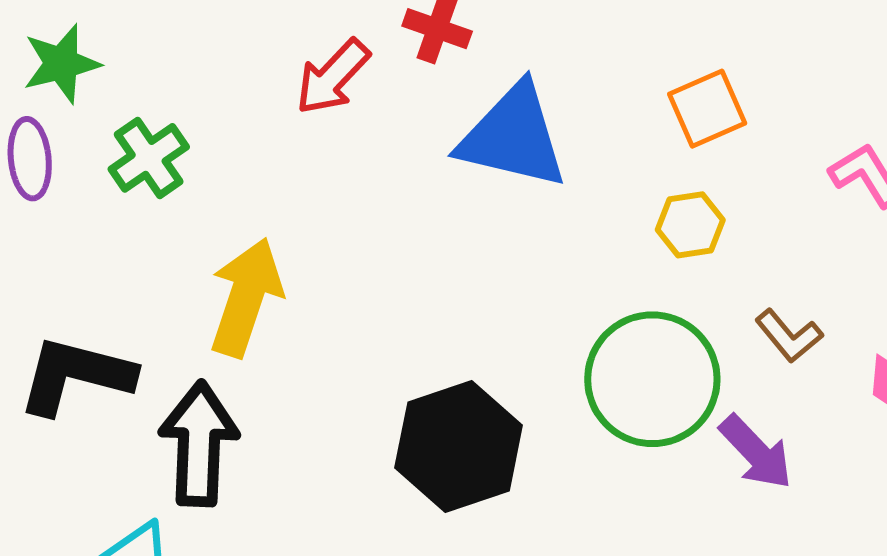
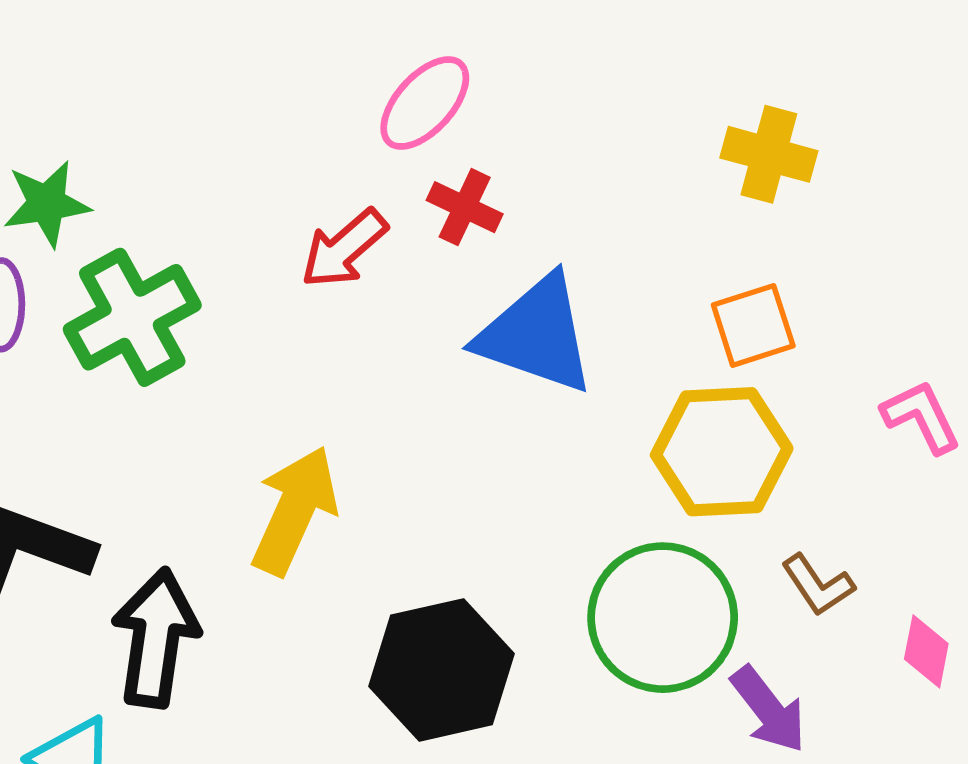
green cross: (149, 158) -> (132, 317), size x1.5
yellow hexagon: (690, 225) -> (722, 452), size x1.8
yellow arrow: (246, 297) -> (295, 511), moved

